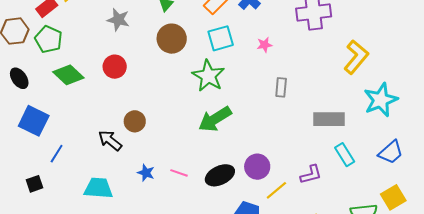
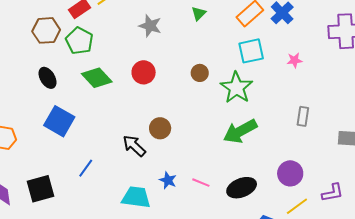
brown circle: (172, 39) -> (200, 73), moved, size x0.6
gray rectangle: (281, 87) -> (303, 116), moved
blue line: (57, 154) -> (86, 168), moved
purple circle: (257, 167) -> (290, 173), moved
black square: (34, 184) -> (40, 189), moved, size x1.6
cyan trapezoid: (98, 188) -> (136, 197), moved

